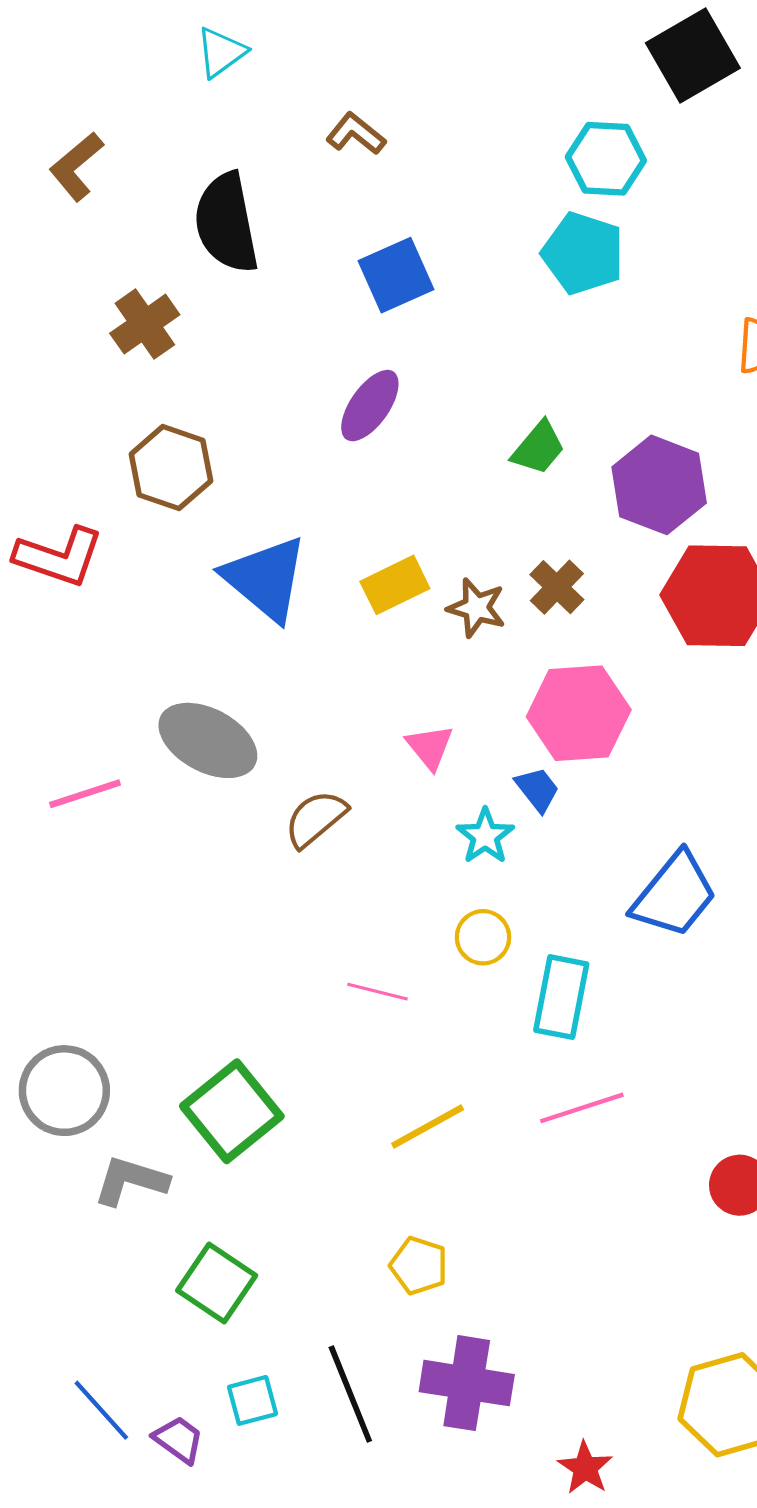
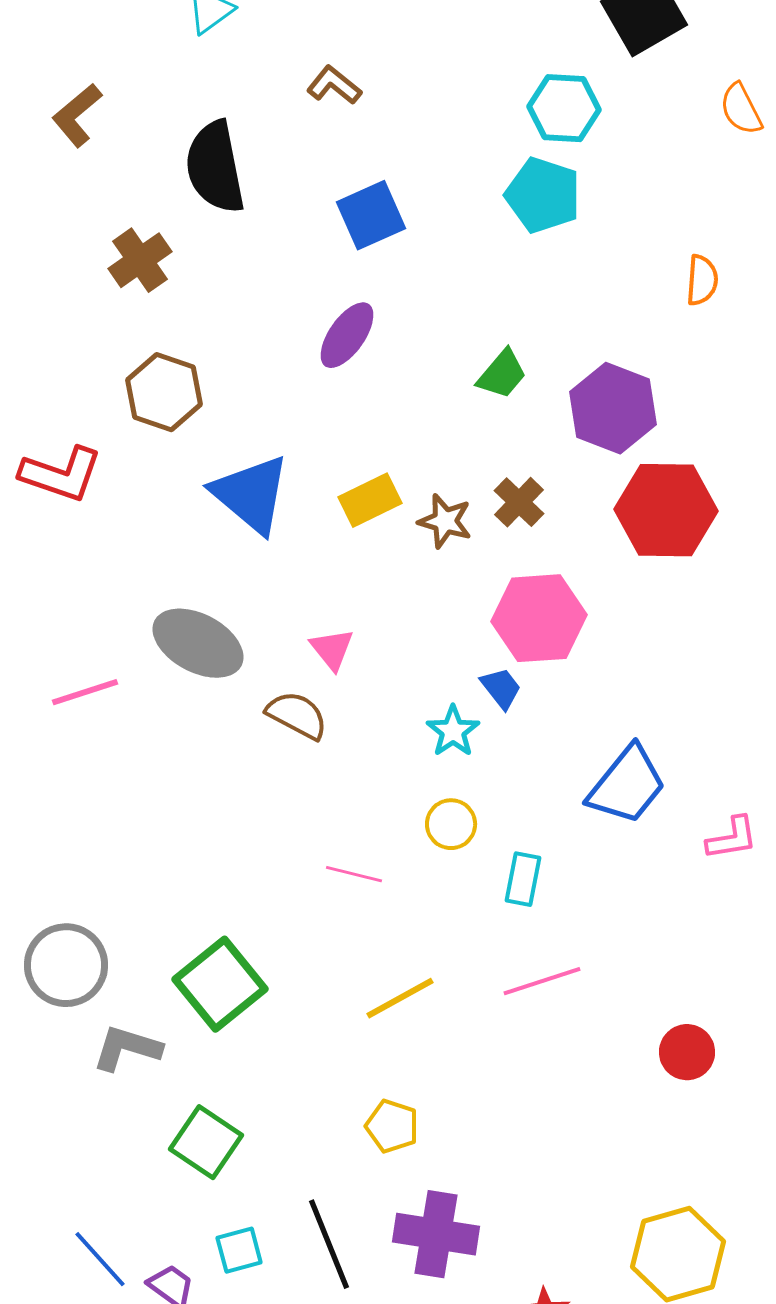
pink triangle: (430, 747) -> (332, 649), moved
brown semicircle: (316, 819) -> (297, 715), turned 68
cyan rectangle: (561, 997) -> (523, 879), size x0.7

